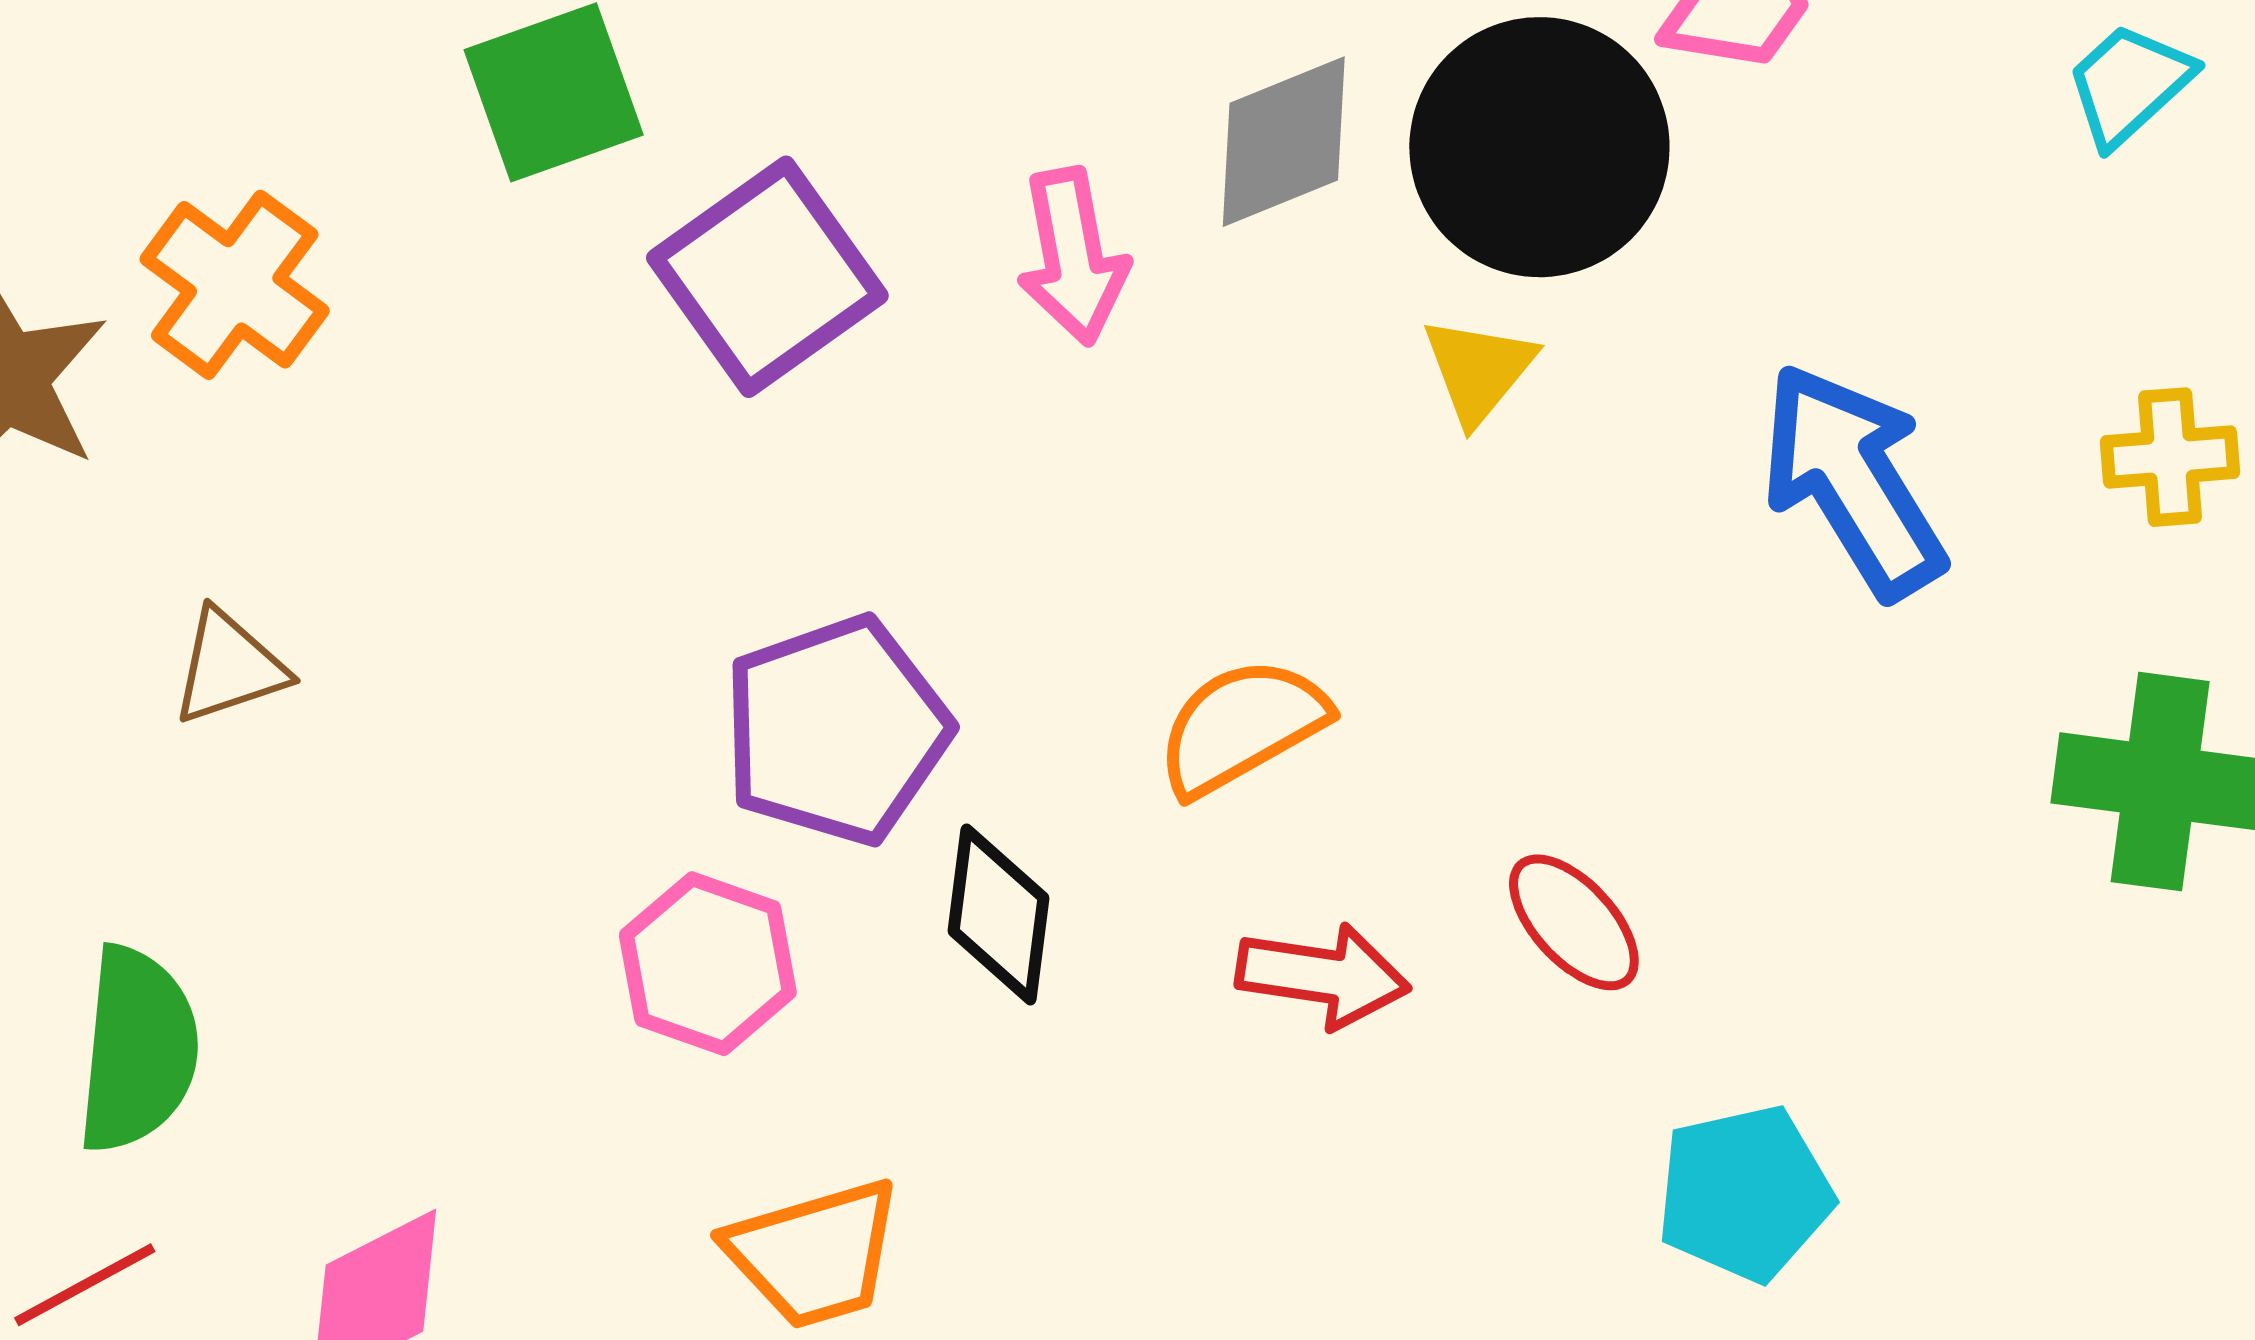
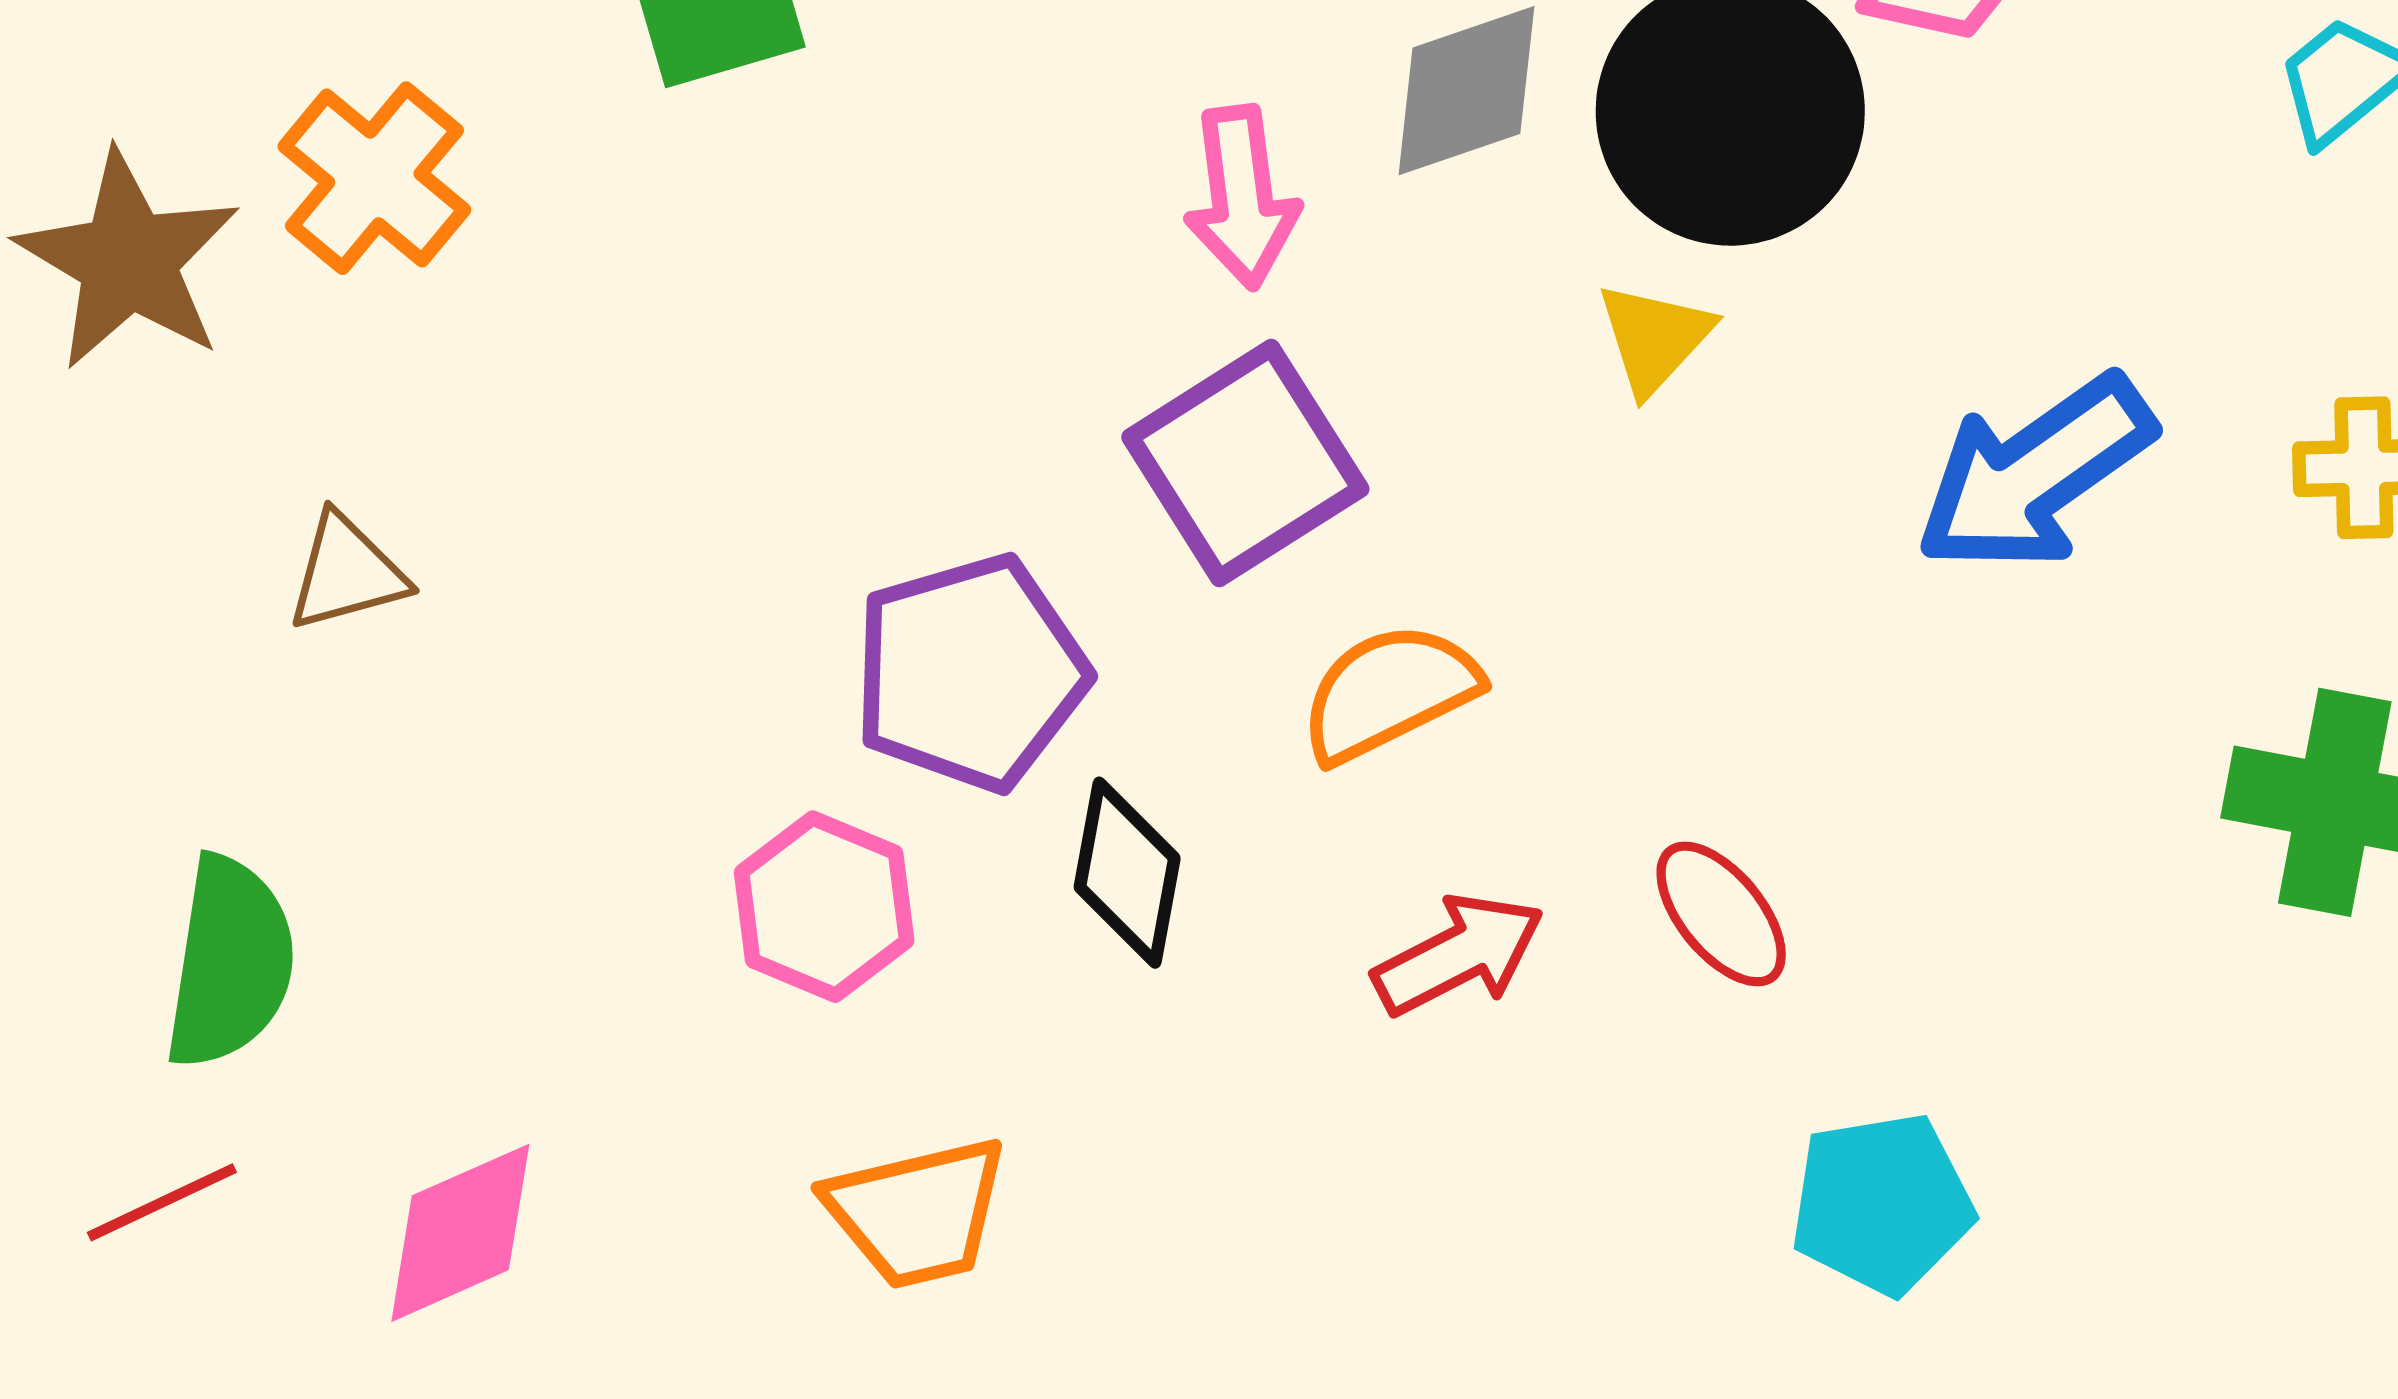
purple square: (767, 277) -> (1245, 463), moved
blue arrow: (1853, 481) -> (2035, 474), turned -97
red arrow: (1323, 976) -> (1459, 955), turned -39

